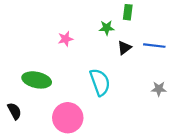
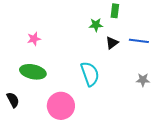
pink star: (66, 39) -> (34, 39), moved

